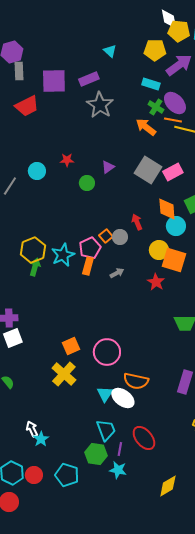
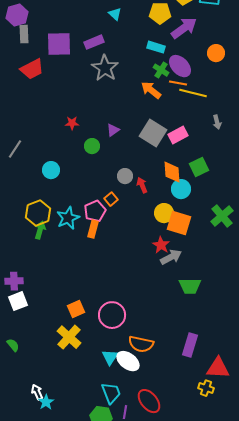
cyan circle: (37, 171) -> (51, 170), moved
gray circle: (120, 237) -> (125, 176), moved
gray arrow: (117, 273) -> (171, 257), moved, size x1.5

